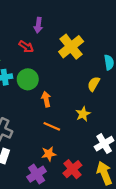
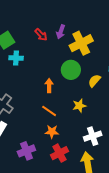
purple arrow: (38, 25) -> (61, 32), moved
green circle: (28, 79) -> (71, 70), moved
orange star: (49, 154) -> (52, 132), moved

